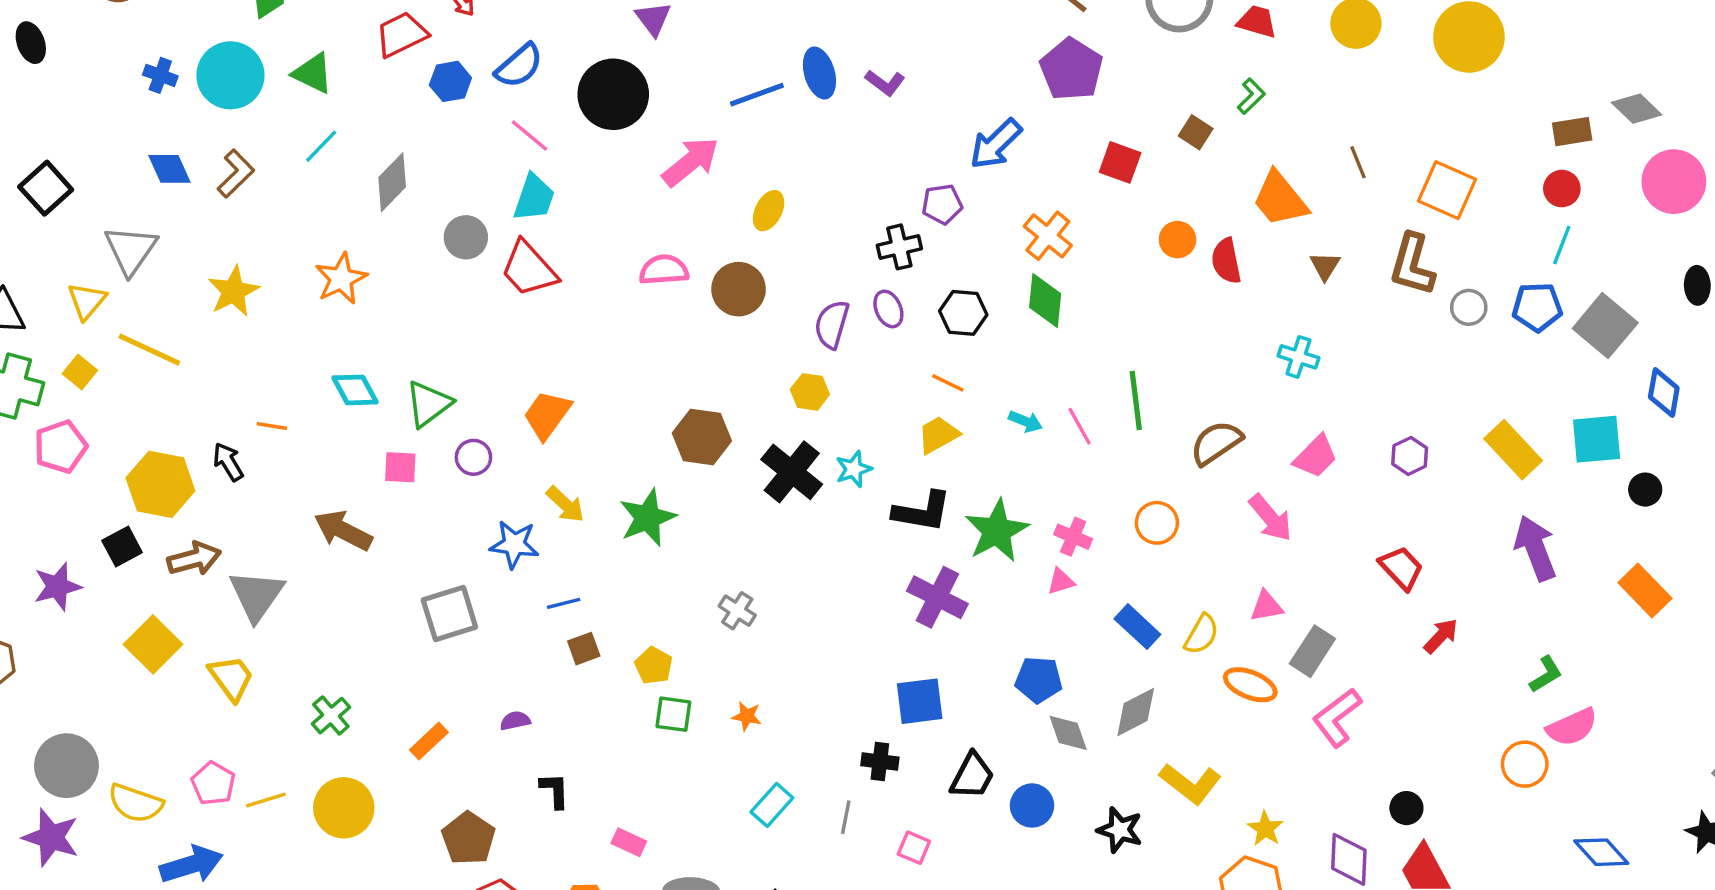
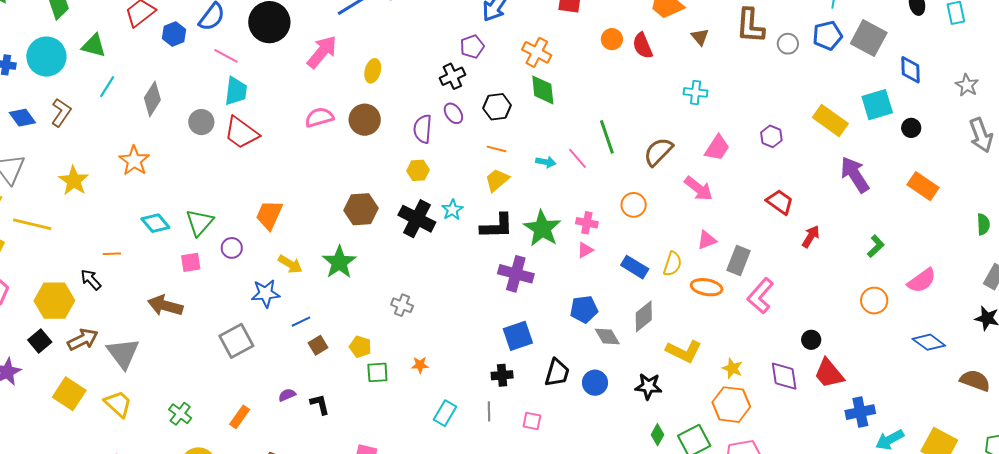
pink semicircle: (1572, 727) -> (922, 281), moved
black L-shape: (555, 791) -> (320, 404), moved

